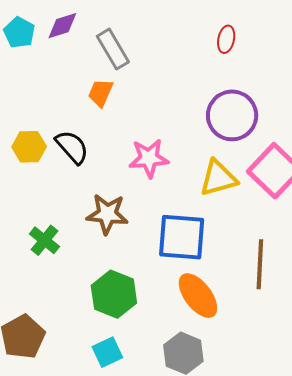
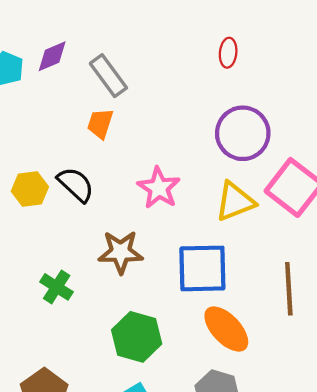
pink star: (149, 158) -> (159, 188), turned -30

